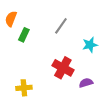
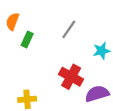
purple semicircle: (86, 83) -> (97, 94), size x1.5

